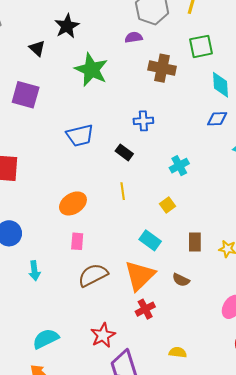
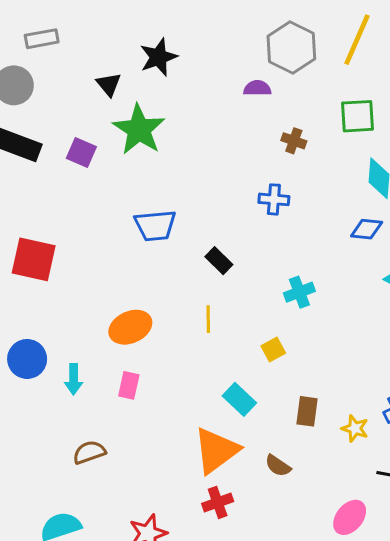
brown cross: (162, 68) -> (294, 141), size x0.6
green star: (91, 70) -> (139, 130), moved
purple square: (26, 95) -> (81, 152), size x0.7
blue cross: (143, 121) -> (274, 199), moved
cyan arrow: (34, 271) -> (74, 379), moved
brown semicircle: (93, 275) -> (89, 452), moved, size x0.7

